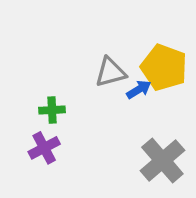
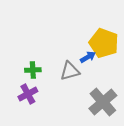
gray triangle: (110, 72) -> (70, 71), moved

